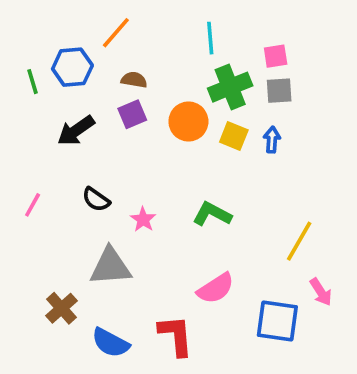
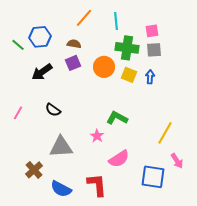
orange line: (116, 33) -> (84, 18), moved
green line: (33, 82) -> (18, 45), turned -32
green cross: (230, 87) -> (127, 48), turned 30
pink star: (143, 219) -> (97, 136), moved

